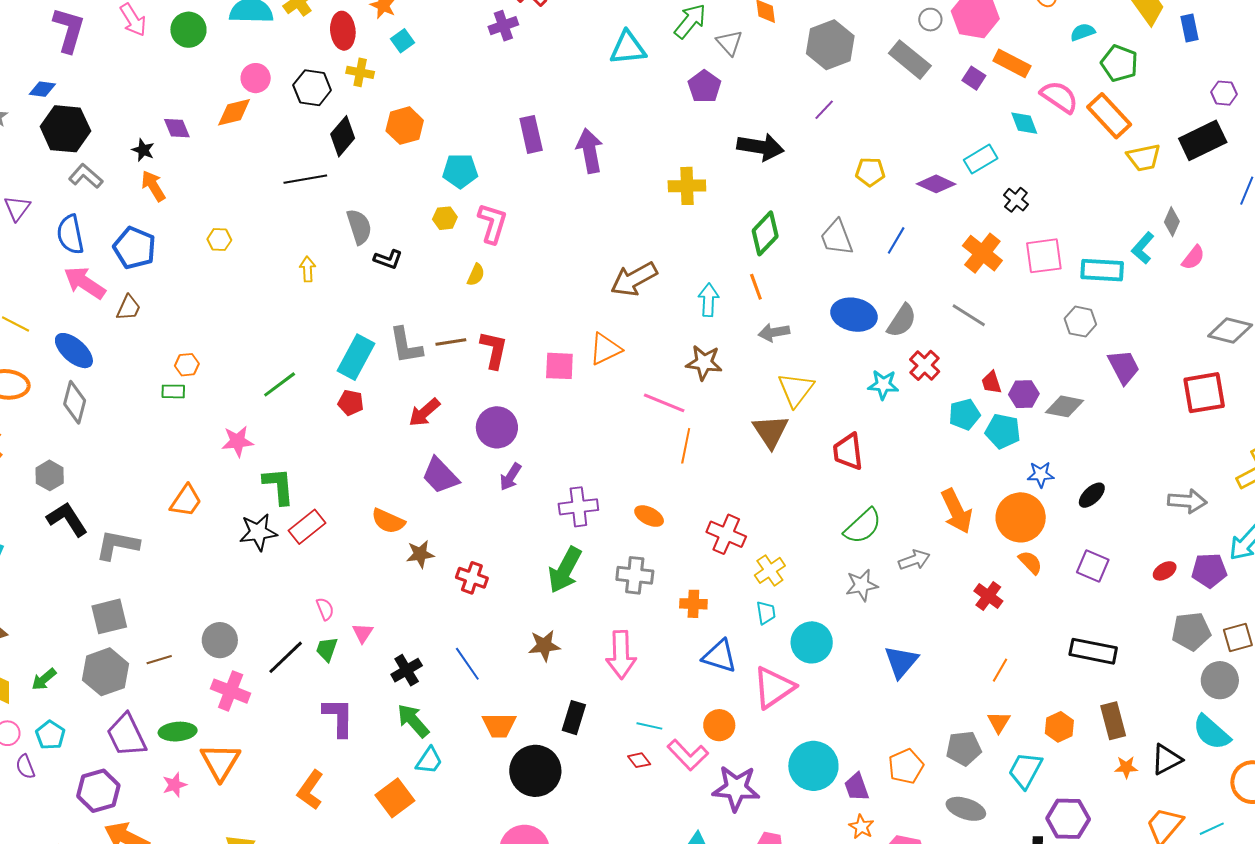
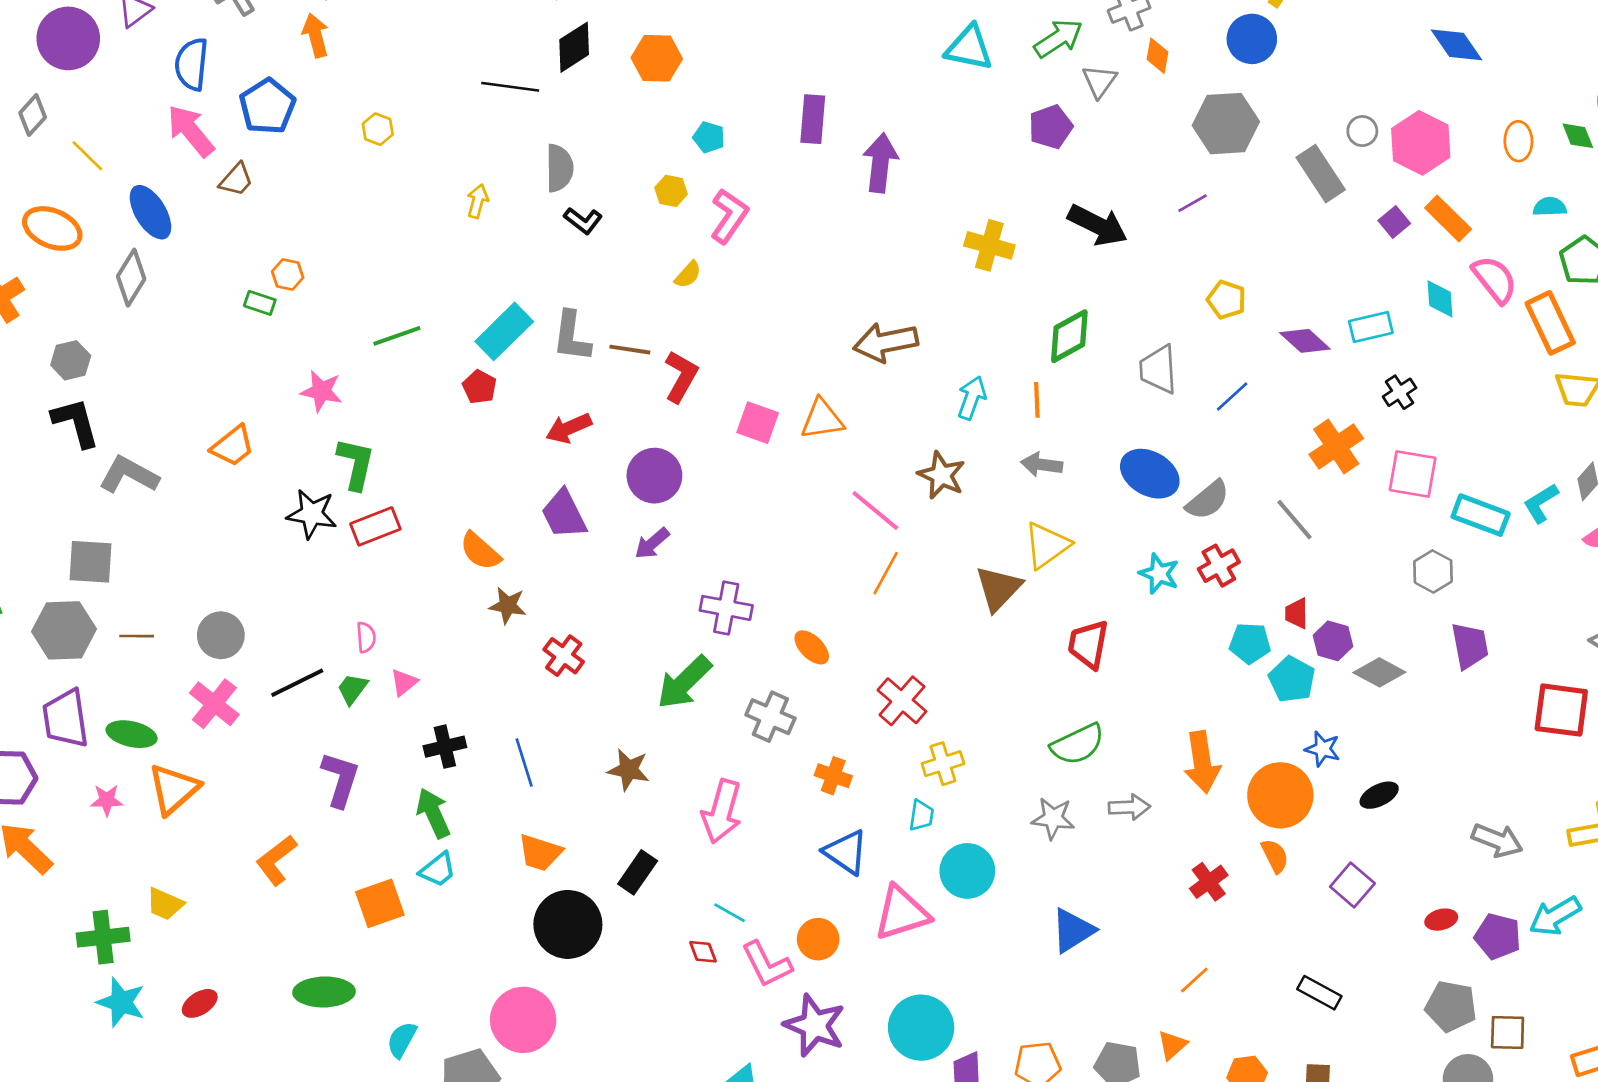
cyan pentagon: (460, 171) -> (709, 137), size x0.7
black rectangle: (1093, 651) -> (1319, 993), size x0.7

